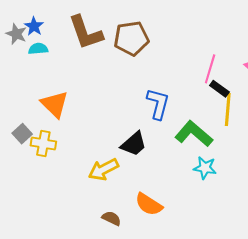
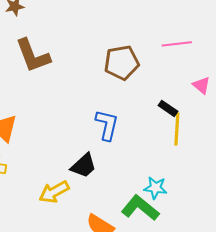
brown pentagon: (131, 38) -> (122, 63), moved
pink line: (210, 69) -> (177, 44), moved, turned 68
green L-shape: (194, 134) -> (140, 208), moved

